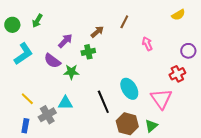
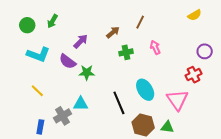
pink arrow: (147, 44) -> (155, 47), moved
green cross: (88, 52) -> (126, 52), moved
cyan L-shape: (23, 54) -> (38, 54), turned 55
yellow line: (27, 99) -> (37, 91), moved
green triangle: (151, 126) -> (167, 127), turned 48

